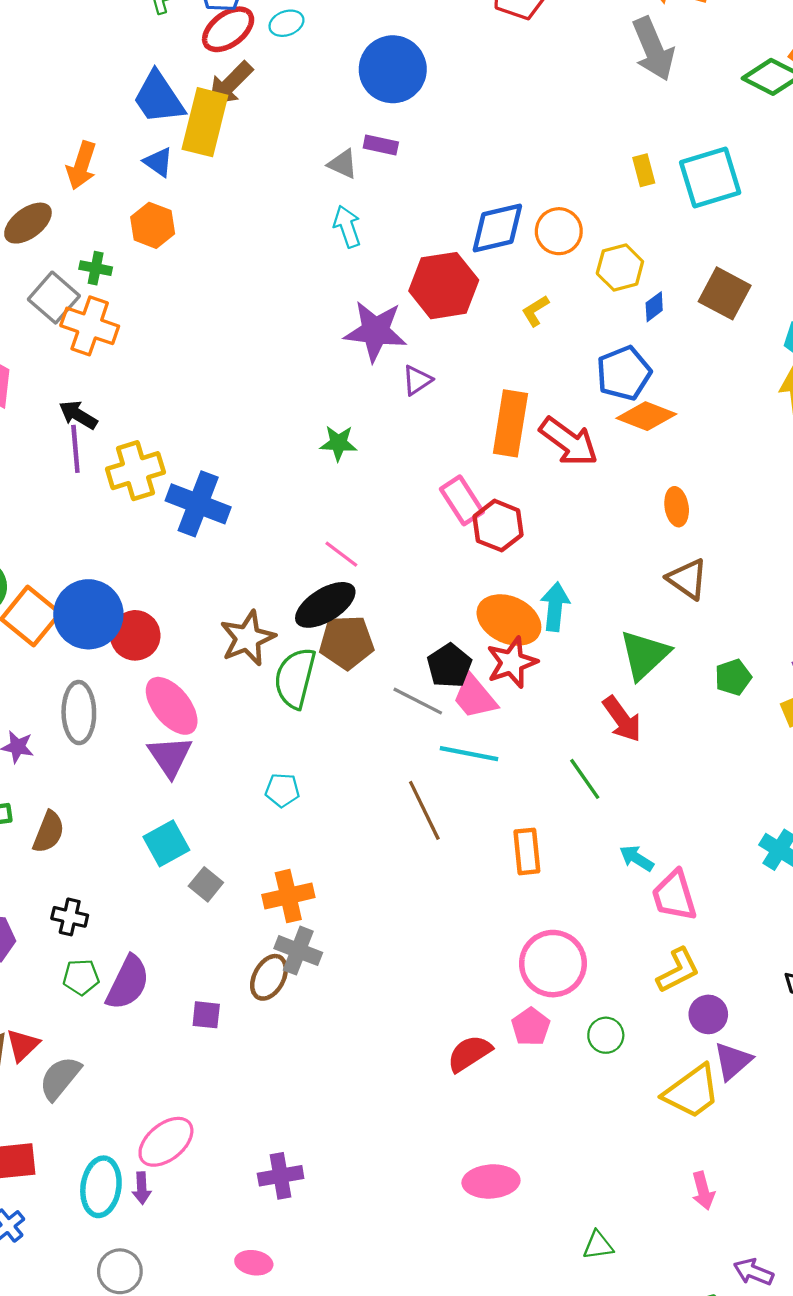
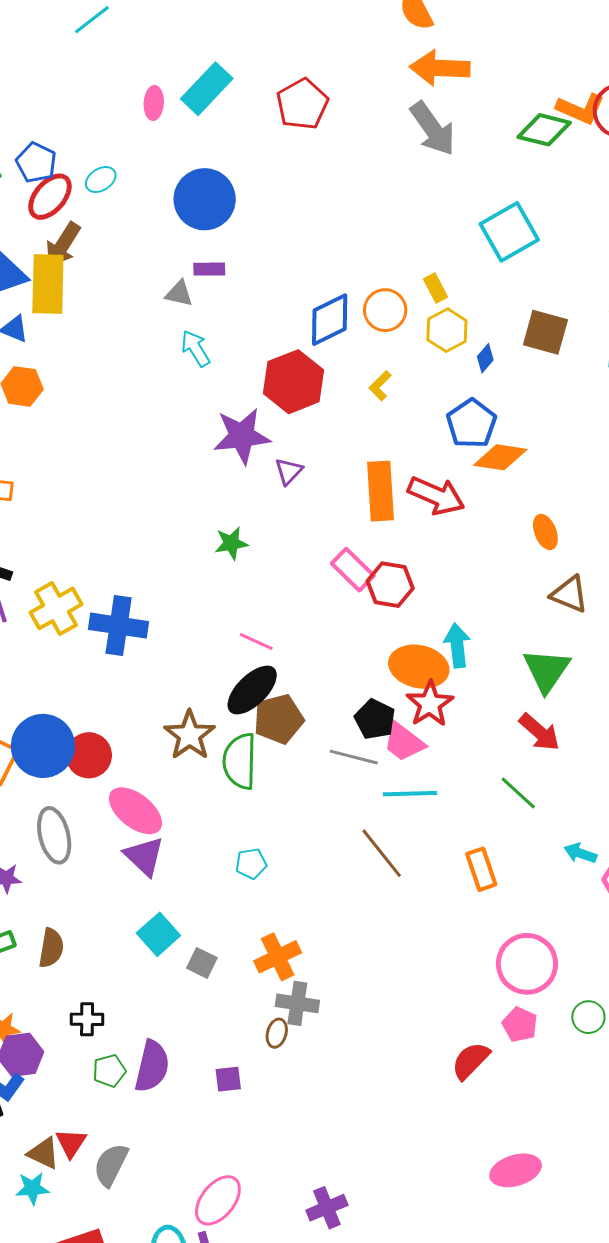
yellow rectangle: (644, 170) -> (435, 288), moved
brown ellipse: (269, 977) -> (277, 1033), size x0.7

